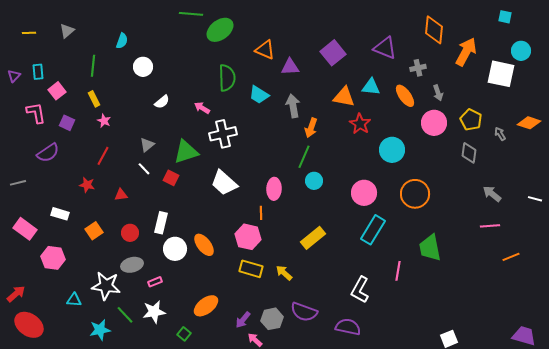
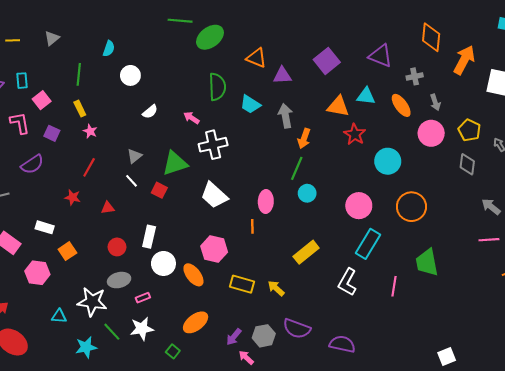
orange square: (94, 231) -> (67, 251), moved
pink hexagon: (248, 237) -> (214, 249), moved
orange ellipse: (204, 245) -> (193, 275), moved
white L-shape: (360, 290) -> (347, 282), moved

